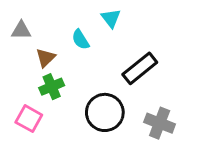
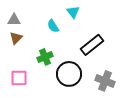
brown triangle: (46, 58) -> (16, 38), moved
green cross: (52, 87) -> (45, 57), moved
pink square: (29, 119) -> (19, 78), turned -30

